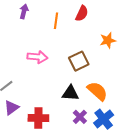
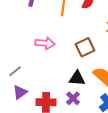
purple cross: (80, 117) -> (73, 98), moved

